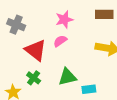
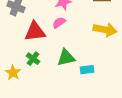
red triangle: (36, 50) -> (35, 32), turned -45

